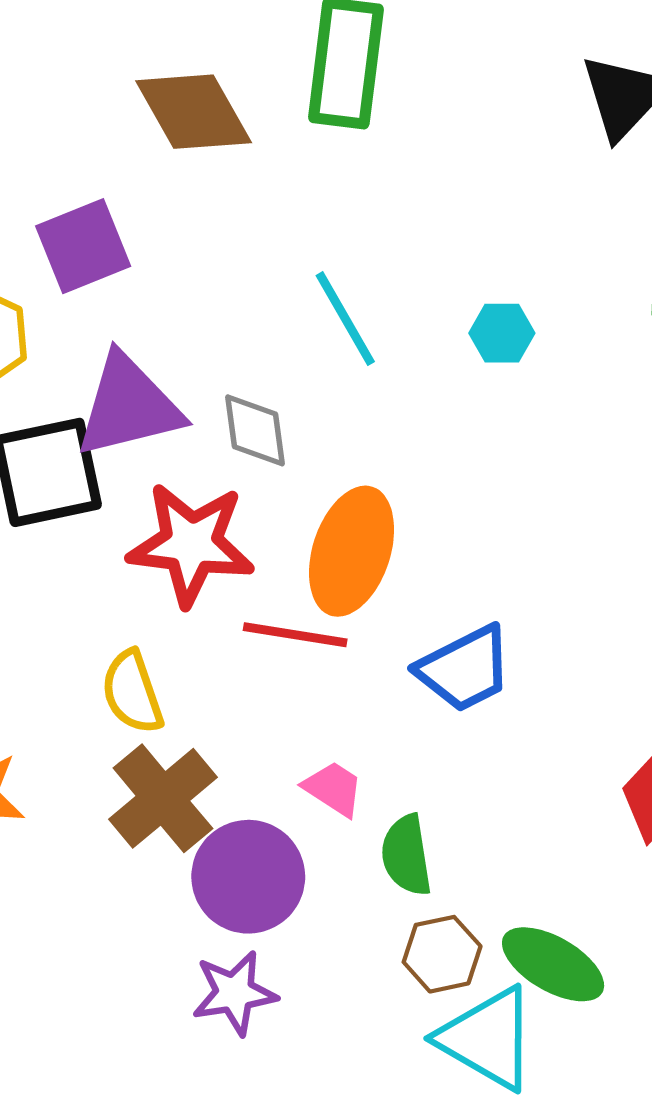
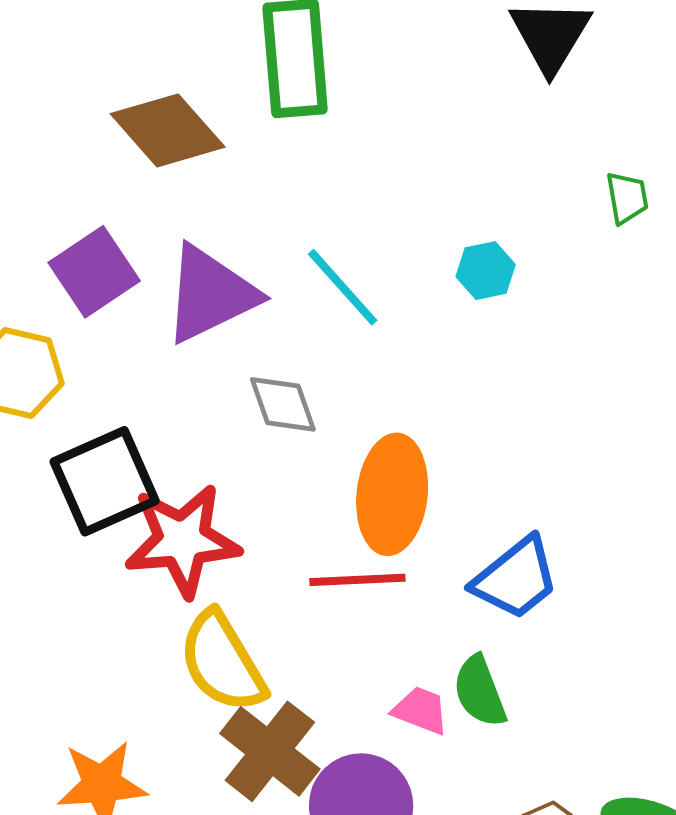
purple triangle: (129, 406) -> (210, 294), moved
red star: (191, 544) -> (182, 540), moved
yellow semicircle: (132, 692) -> (222, 662), size x1.4
green semicircle: (406, 855) -> (480, 691), moved

